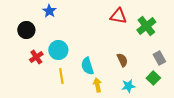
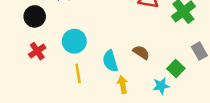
red cross: (36, 57) -> (37, 51), moved
brown semicircle: (122, 60) -> (141, 52), moved, turned -32
green square: (153, 78) -> (176, 68), moved

